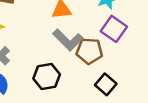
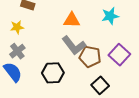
purple square: (114, 29) -> (119, 55), moved

